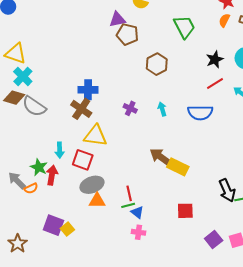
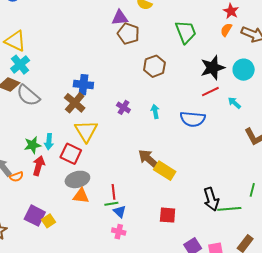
black star: (215, 59) -> (213, 68), size x1.4
yellow triangle: (95, 136) -> (86, 131), turned 45
green star: (39, 167) -> (32, 145), moved, turned 30

